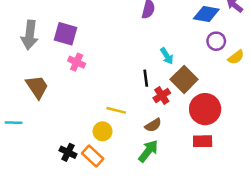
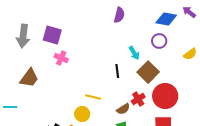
purple circle: (216, 41) -> (159, 41), moved
brown trapezoid: (37, 87) -> (29, 78), turned 70
red cross: (162, 96) -> (138, 99), moved

